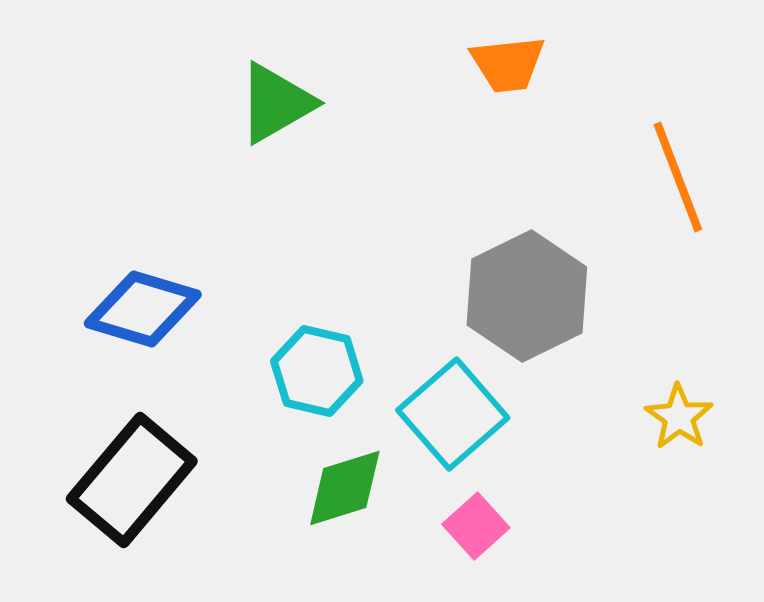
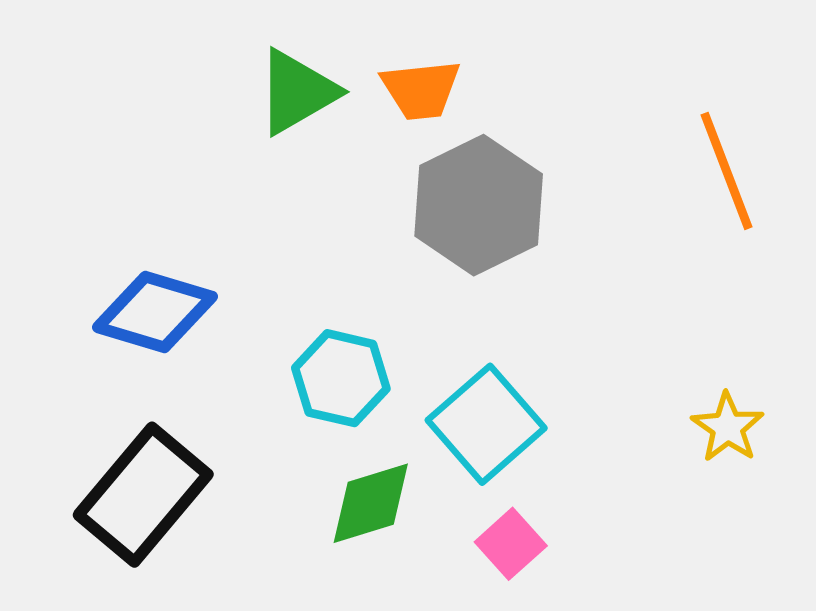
orange trapezoid: (508, 64) -> (421, 90), moved
gray hexagon: (527, 296) -> (479, 205), moved

